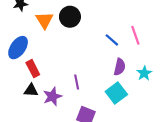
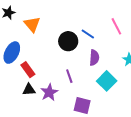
black circle: (70, 17) -> (68, 41), moved
blue line: (112, 40) -> (88, 34), moved
purple semicircle: (120, 67) -> (94, 58), moved

